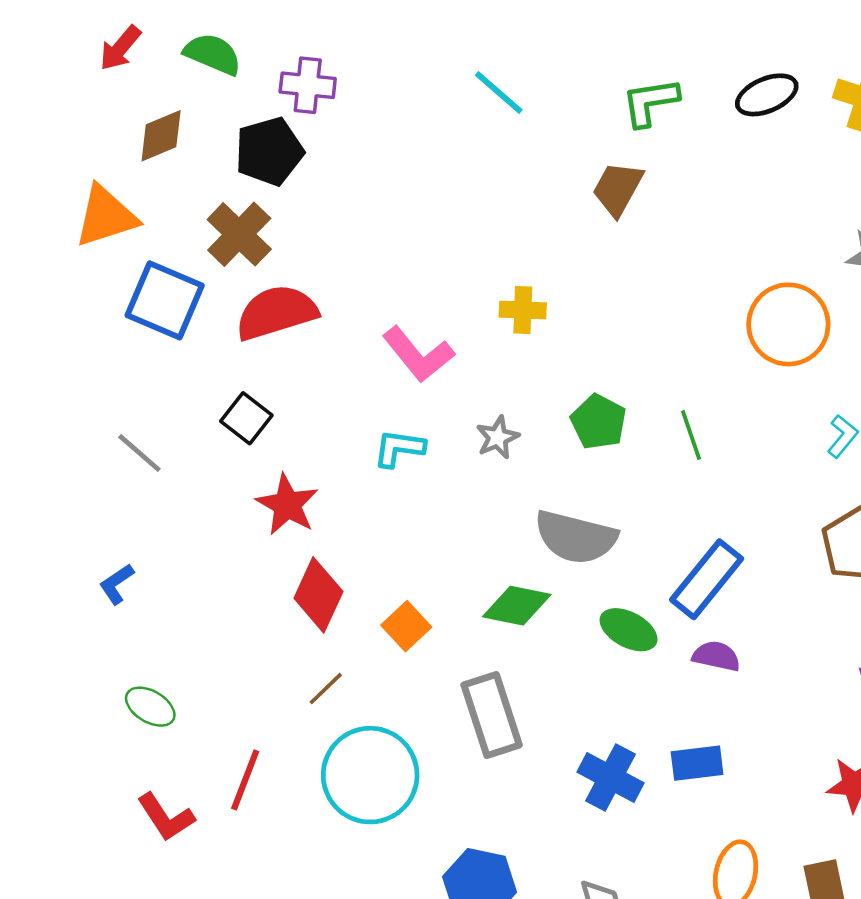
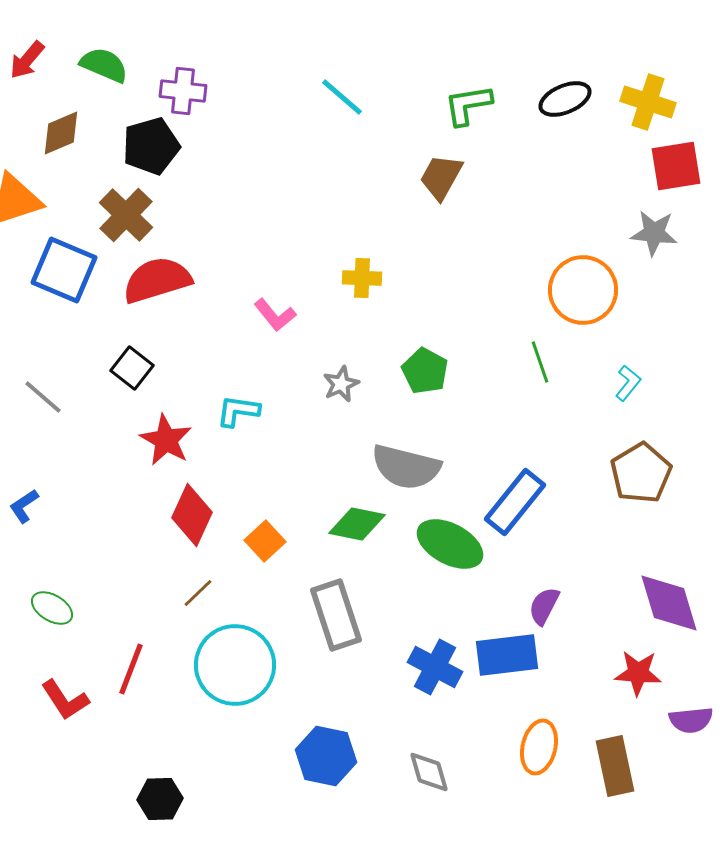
pink L-shape: (418, 354) -> (275, 315), size x0.7
green line: (691, 435) -> (540, 362), moved
cyan L-shape: (399, 448) -> (238, 411), moved
green ellipse: (629, 630) -> (450, 544), size x1.4
purple semicircle: (716, 656) -> (544, 606), moved, turned -75
blue rectangle: (697, 763) -> (507, 655), size x1.4

